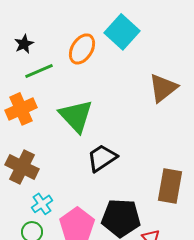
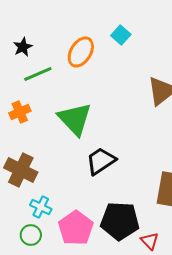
cyan square: (122, 32) -> (121, 35), size x0.6
orange cross: (21, 109) -> (20, 112), size x0.7
cyan cross: (42, 204) -> (41, 207), turned -30

